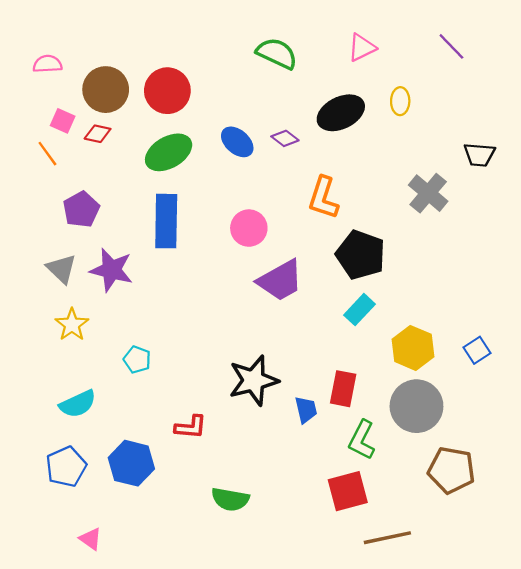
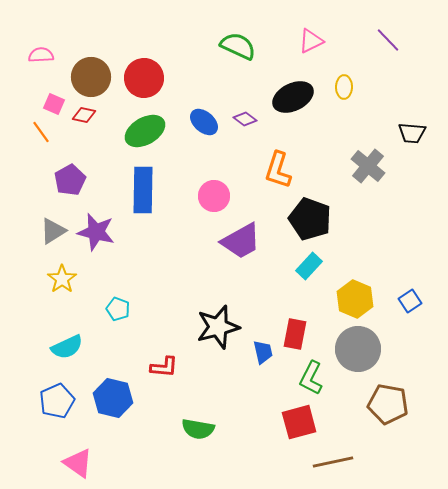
gray triangle: (61, 269) -> (53, 231), turned 44
pink triangle: (91, 539) -> (78, 463), size x1.5

